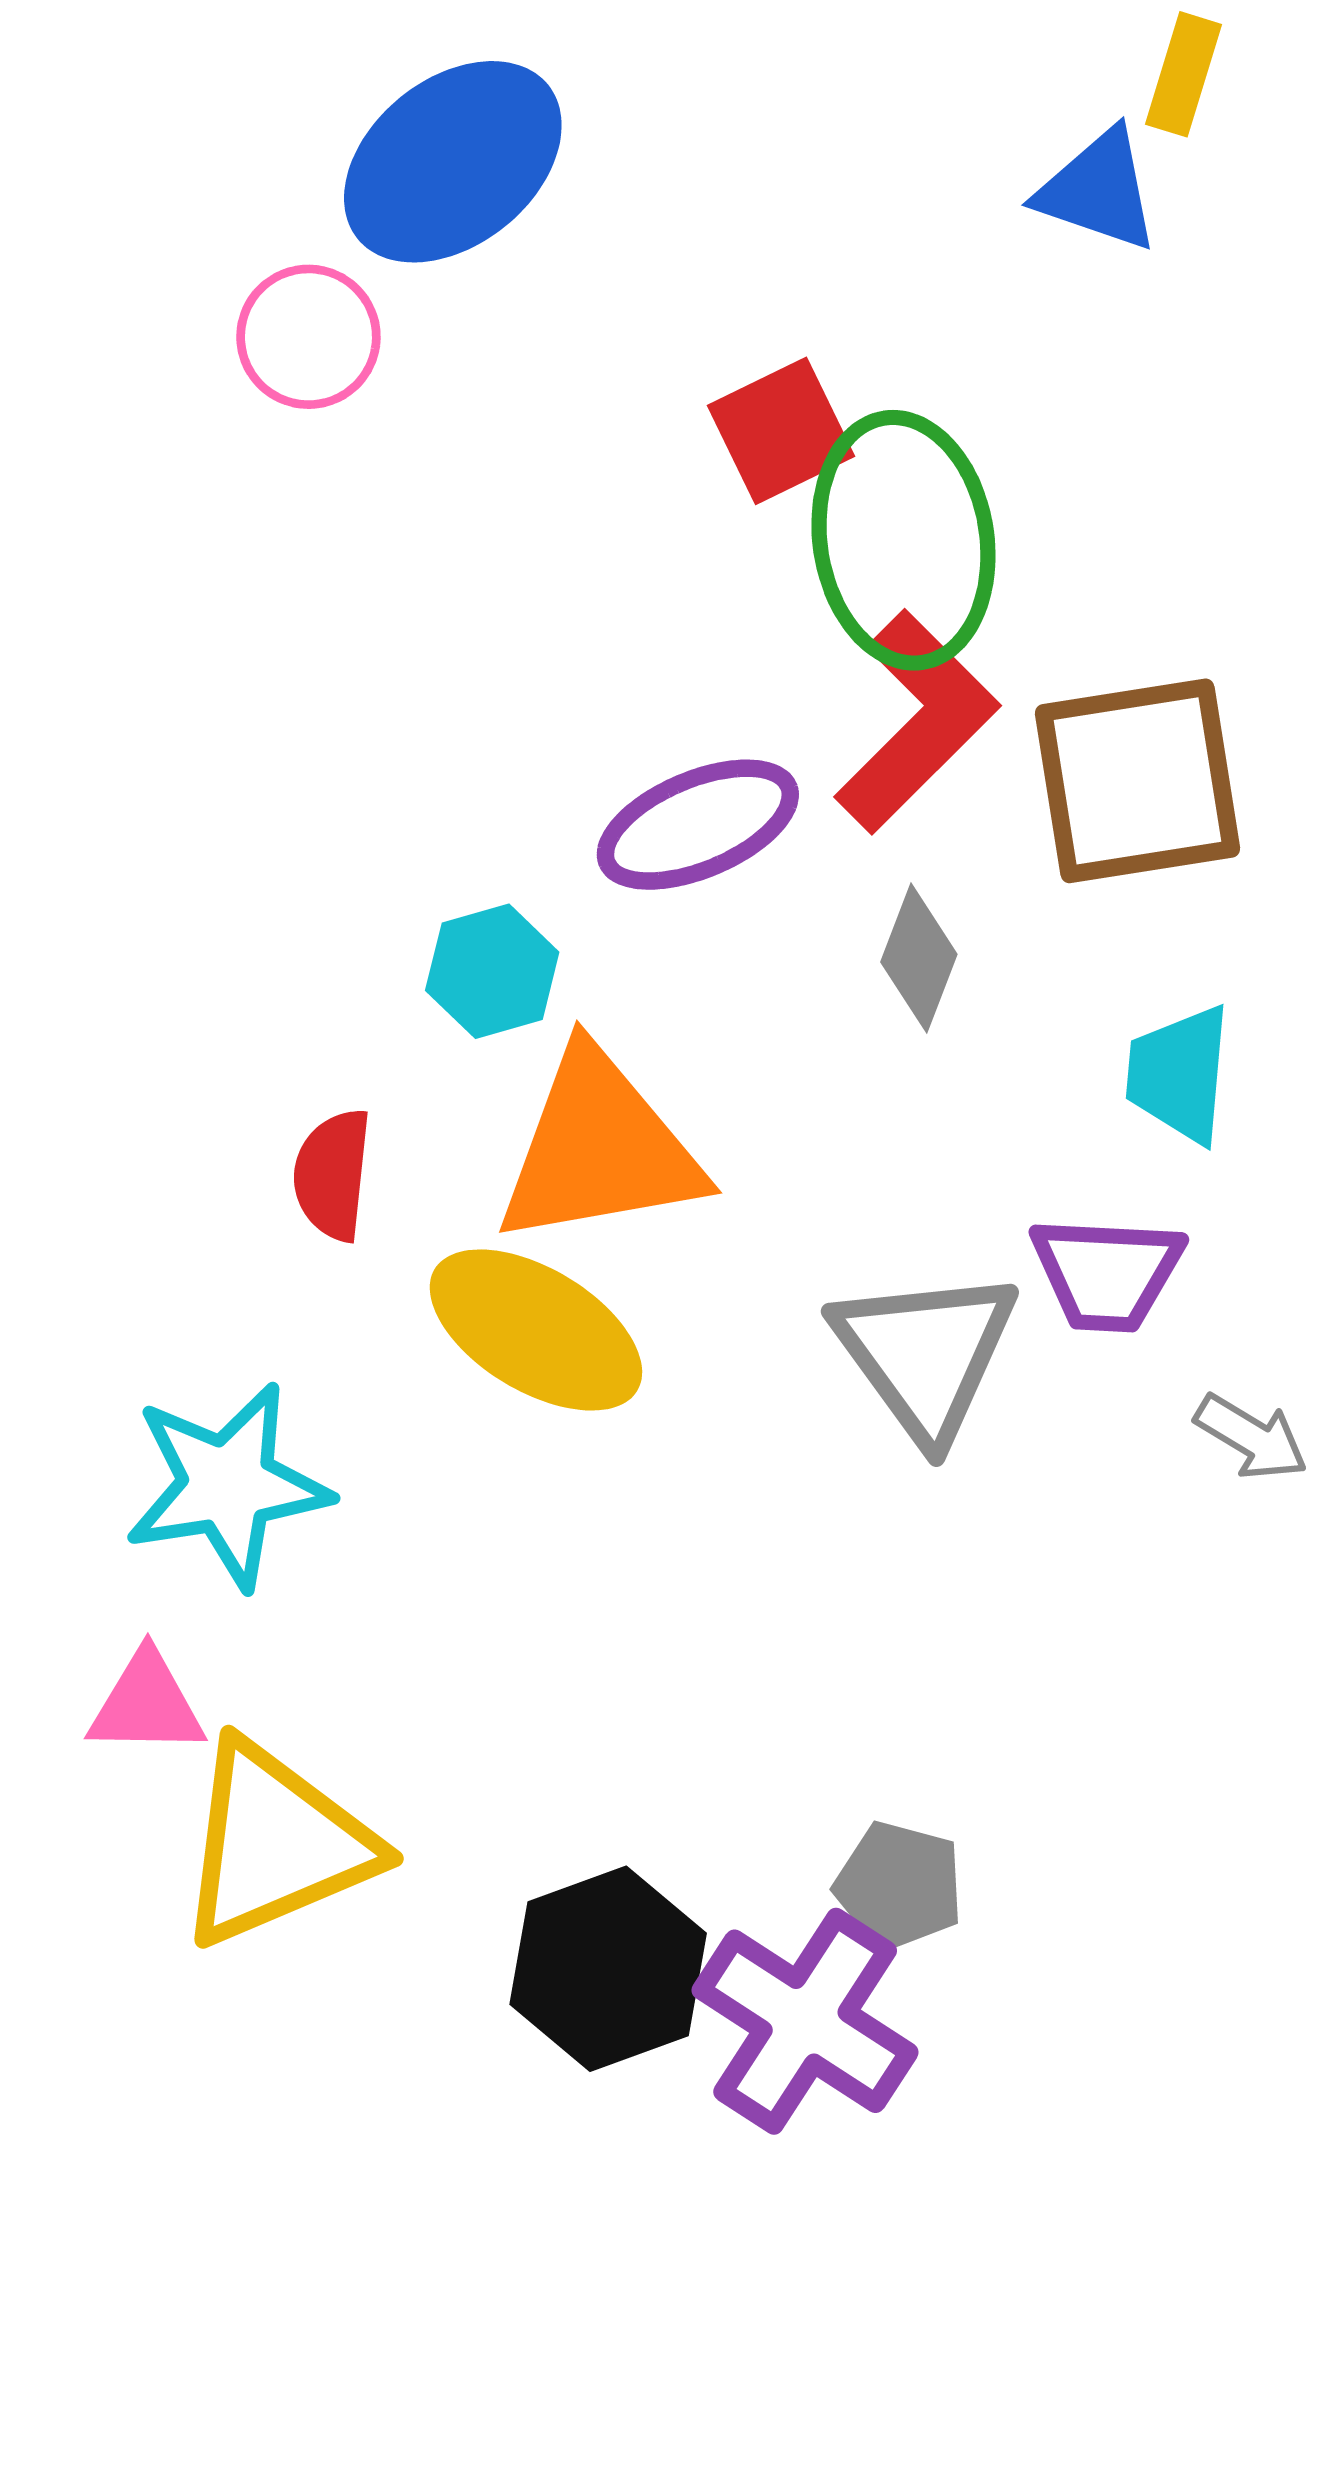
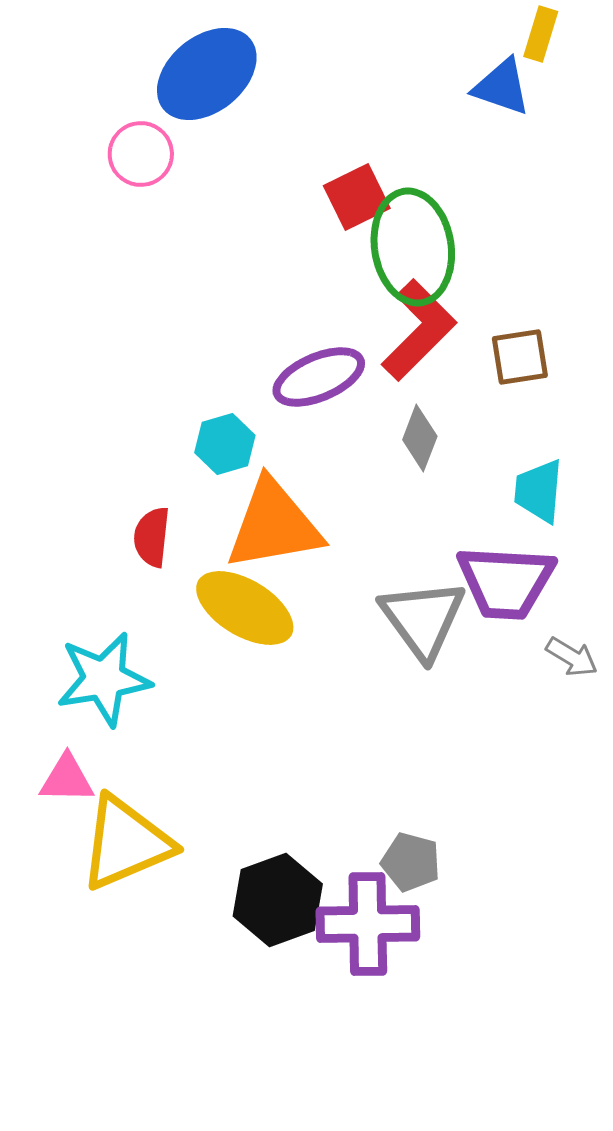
brown square: (1138, 781) -> (520, 357), size x0.6
purple trapezoid: (1107, 1273) -> (506, 582), size x1.4
purple cross: (805, 2021) -> (368, 924), turned -34

